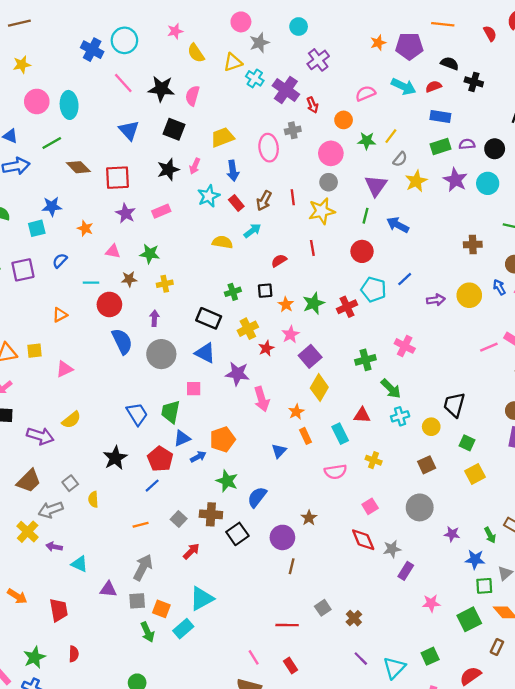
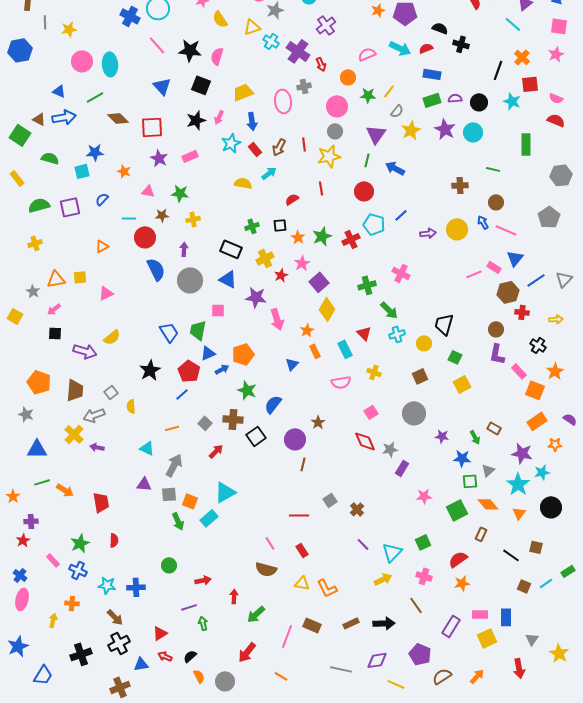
red triangle: (362, 415) -> (364, 333), turned 42
brown trapezoid: (29, 481) -> (75, 390), turned -40
cyan triangle: (79, 564) -> (147, 448), moved

